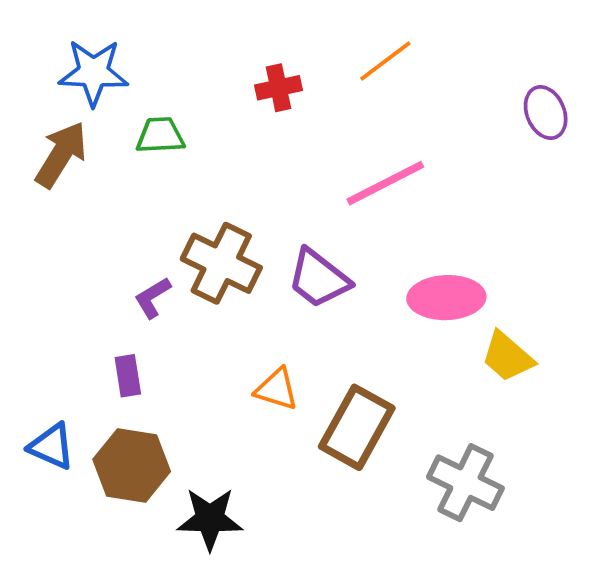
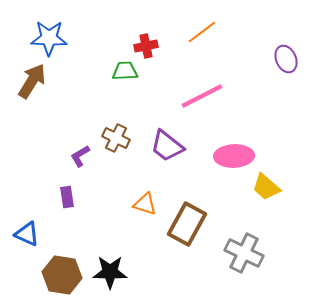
green trapezoid: (160, 135) -> (125, 71), moved
brown cross: (221, 263) -> (116, 138), size x0.7
brown hexagon: (132, 465) -> (62, 275), moved

